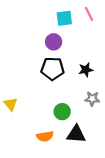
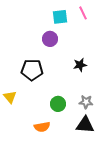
black pentagon: (52, 69) -> (32, 70), moved
gray star: (92, 99) -> (86, 102), moved
black triangle: (76, 134) -> (85, 125), moved

